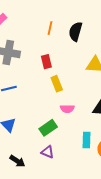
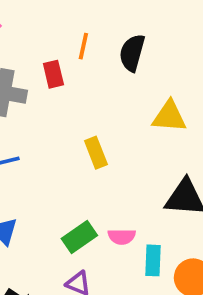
red rectangle: (46, 62) -> (53, 74), moved
pink semicircle: (67, 109) -> (122, 237), moved

